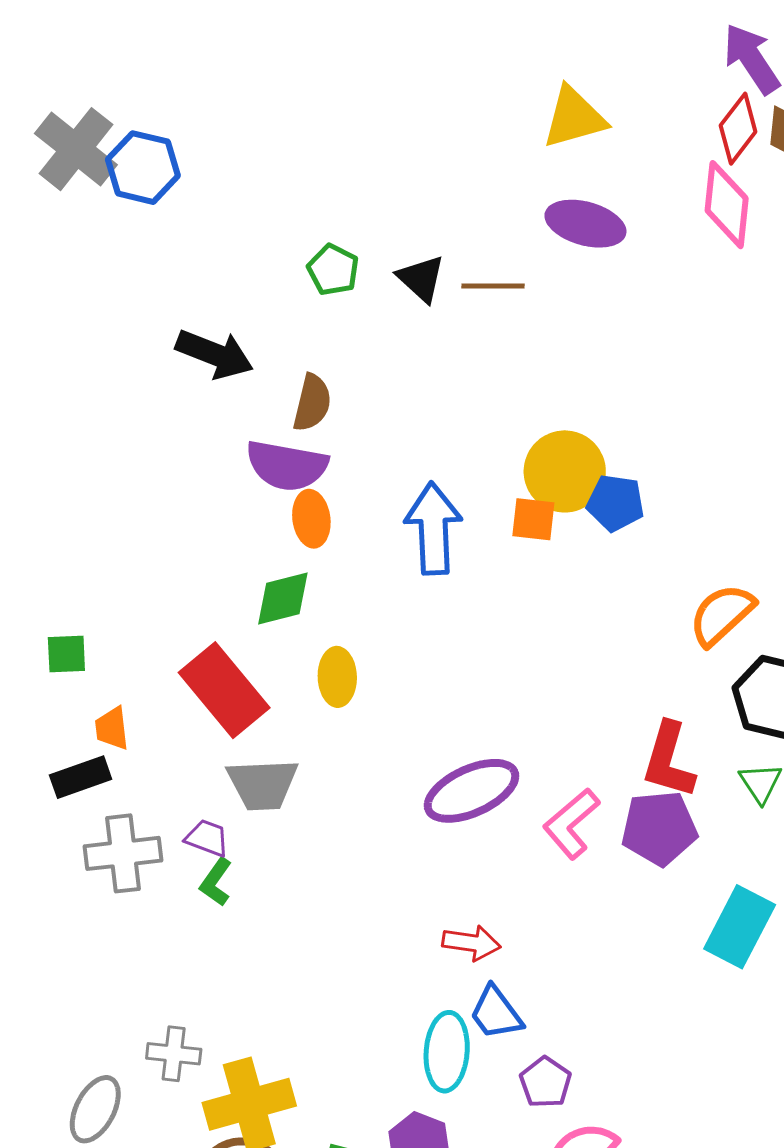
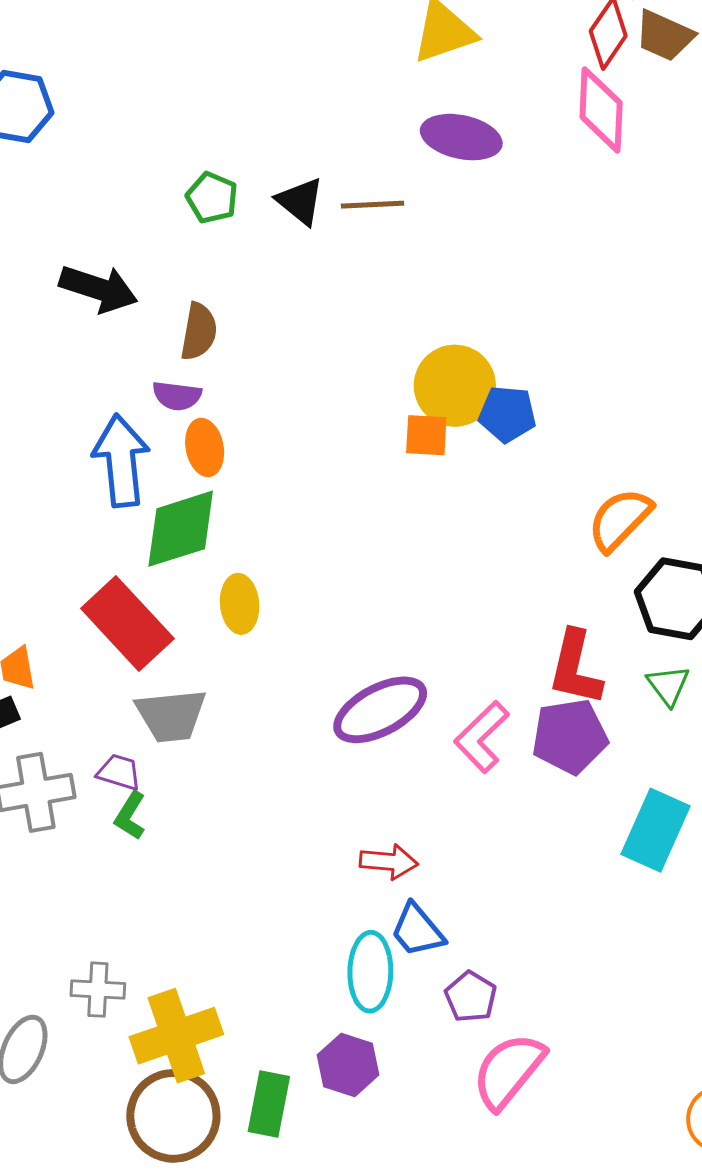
purple semicircle: (287, 466) -> (177, 396), size x0.6
blue arrow: (433, 529) -> (121, 461), moved
green diamond: (283, 599) -> (181, 529), size x1.4

